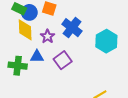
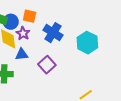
purple star: (48, 36) -> (23, 33), moved
blue triangle: (37, 57) -> (22, 54), moved

